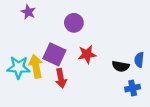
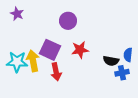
purple star: (28, 12) -> (17, 14), moved
blue cross: (133, 88) -> (122, 73), moved

